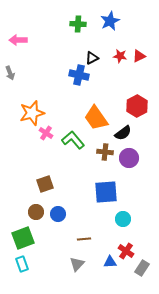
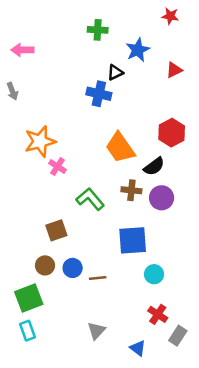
blue star: (110, 21) -> (138, 50), moved
red star: (120, 56) -> (170, 16), moved
green L-shape: (73, 140) -> (90, 199), moved
brown line: (84, 239) -> (98, 278), moved
blue triangle: (110, 262) -> (138, 348), moved, turned 40

